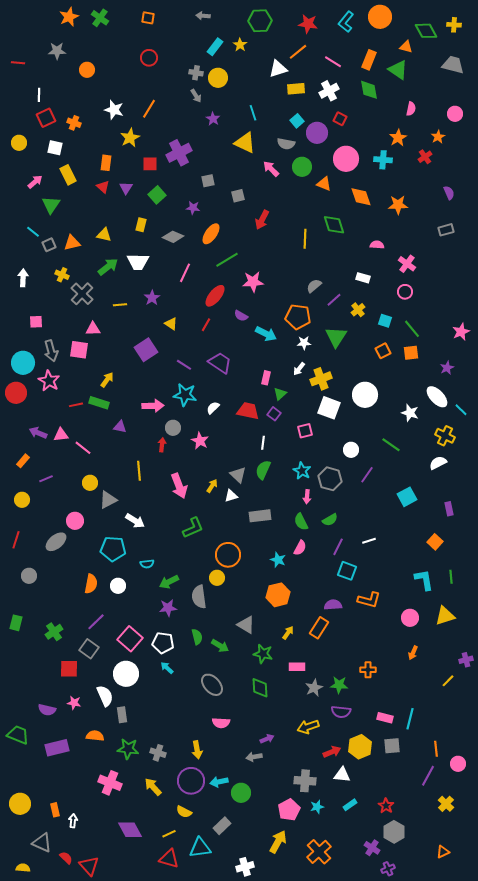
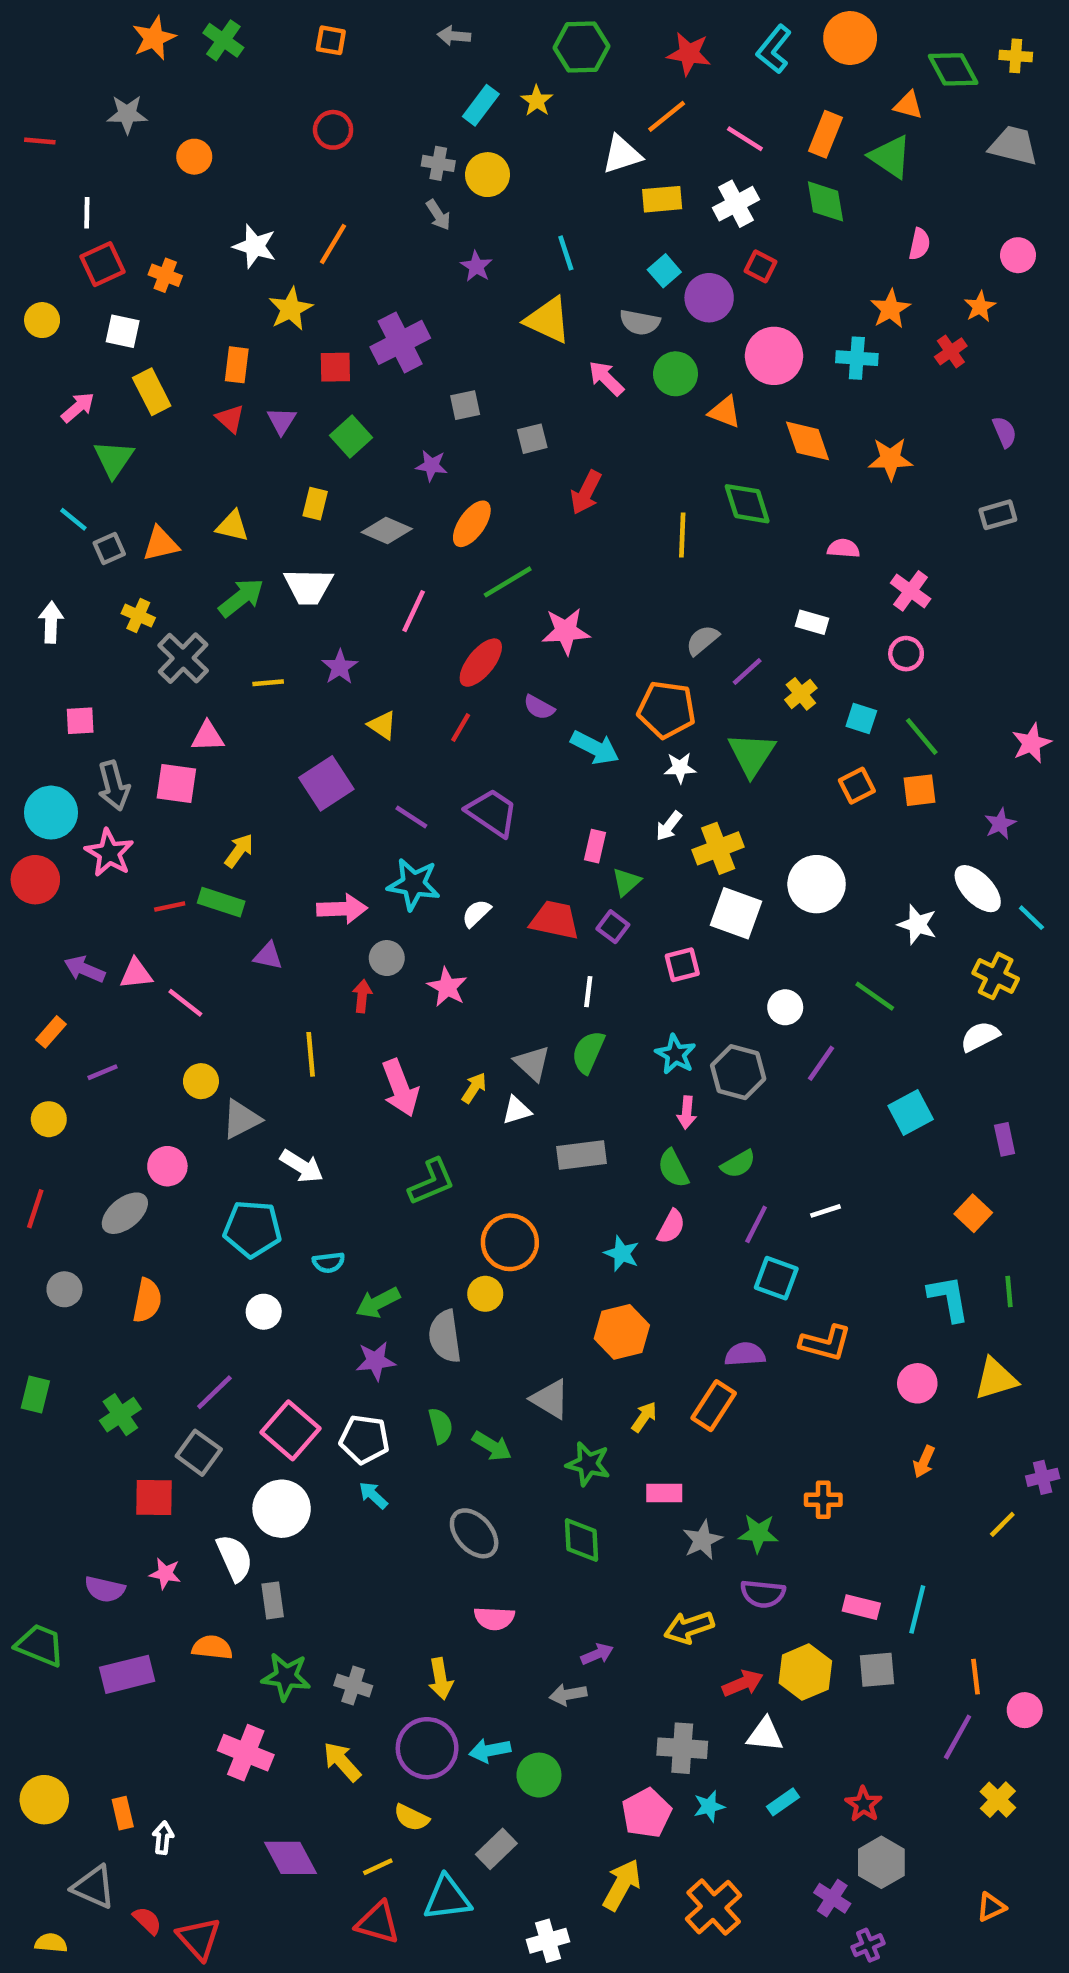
orange semicircle: (91, 584) -> (147, 1301), moved

